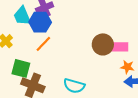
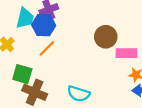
cyan trapezoid: (22, 16) -> (25, 18), turned -145
brown circle: (103, 44) -> (106, 37), moved

